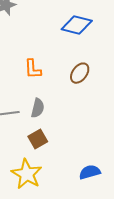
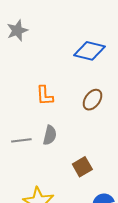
brown square: (38, 139) -> (82, 167), moved

